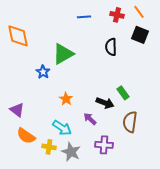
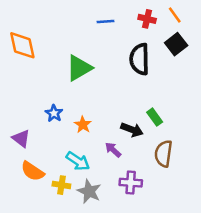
black square: (140, 35) -> (176, 44), turned 30
black semicircle: (111, 47) -> (140, 59), size x1.4
blue star: (43, 72) -> (54, 113), moved

